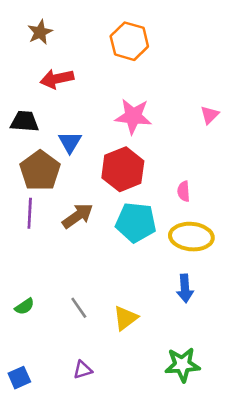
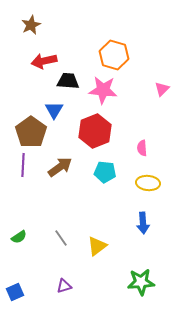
orange hexagon: (129, 41) -> (114, 55), moved
black trapezoid: (25, 121) -> (68, 81), moved
cyan pentagon: (136, 222) -> (105, 172), size x0.7
yellow ellipse: (191, 237) -> (148, 183), size x0.7

